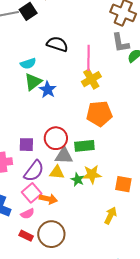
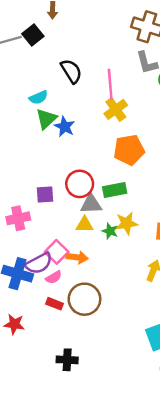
black semicircle: (57, 44) -> (71, 71), turned 45
purple semicircle: (34, 171) -> (39, 263), moved, turned 30

